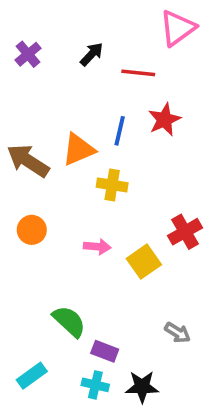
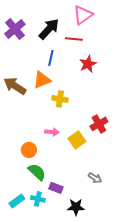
pink triangle: (178, 28) -> (83, 15), moved
purple cross: (28, 54) -> (15, 29), size x1.5
black arrow: (92, 54) -> (49, 29), size x1.6
blue line: (120, 131) -> (51, 58), moved
orange circle: (32, 230) -> (29, 150), moved
cyan cross: (95, 385) -> (38, 199), moved

